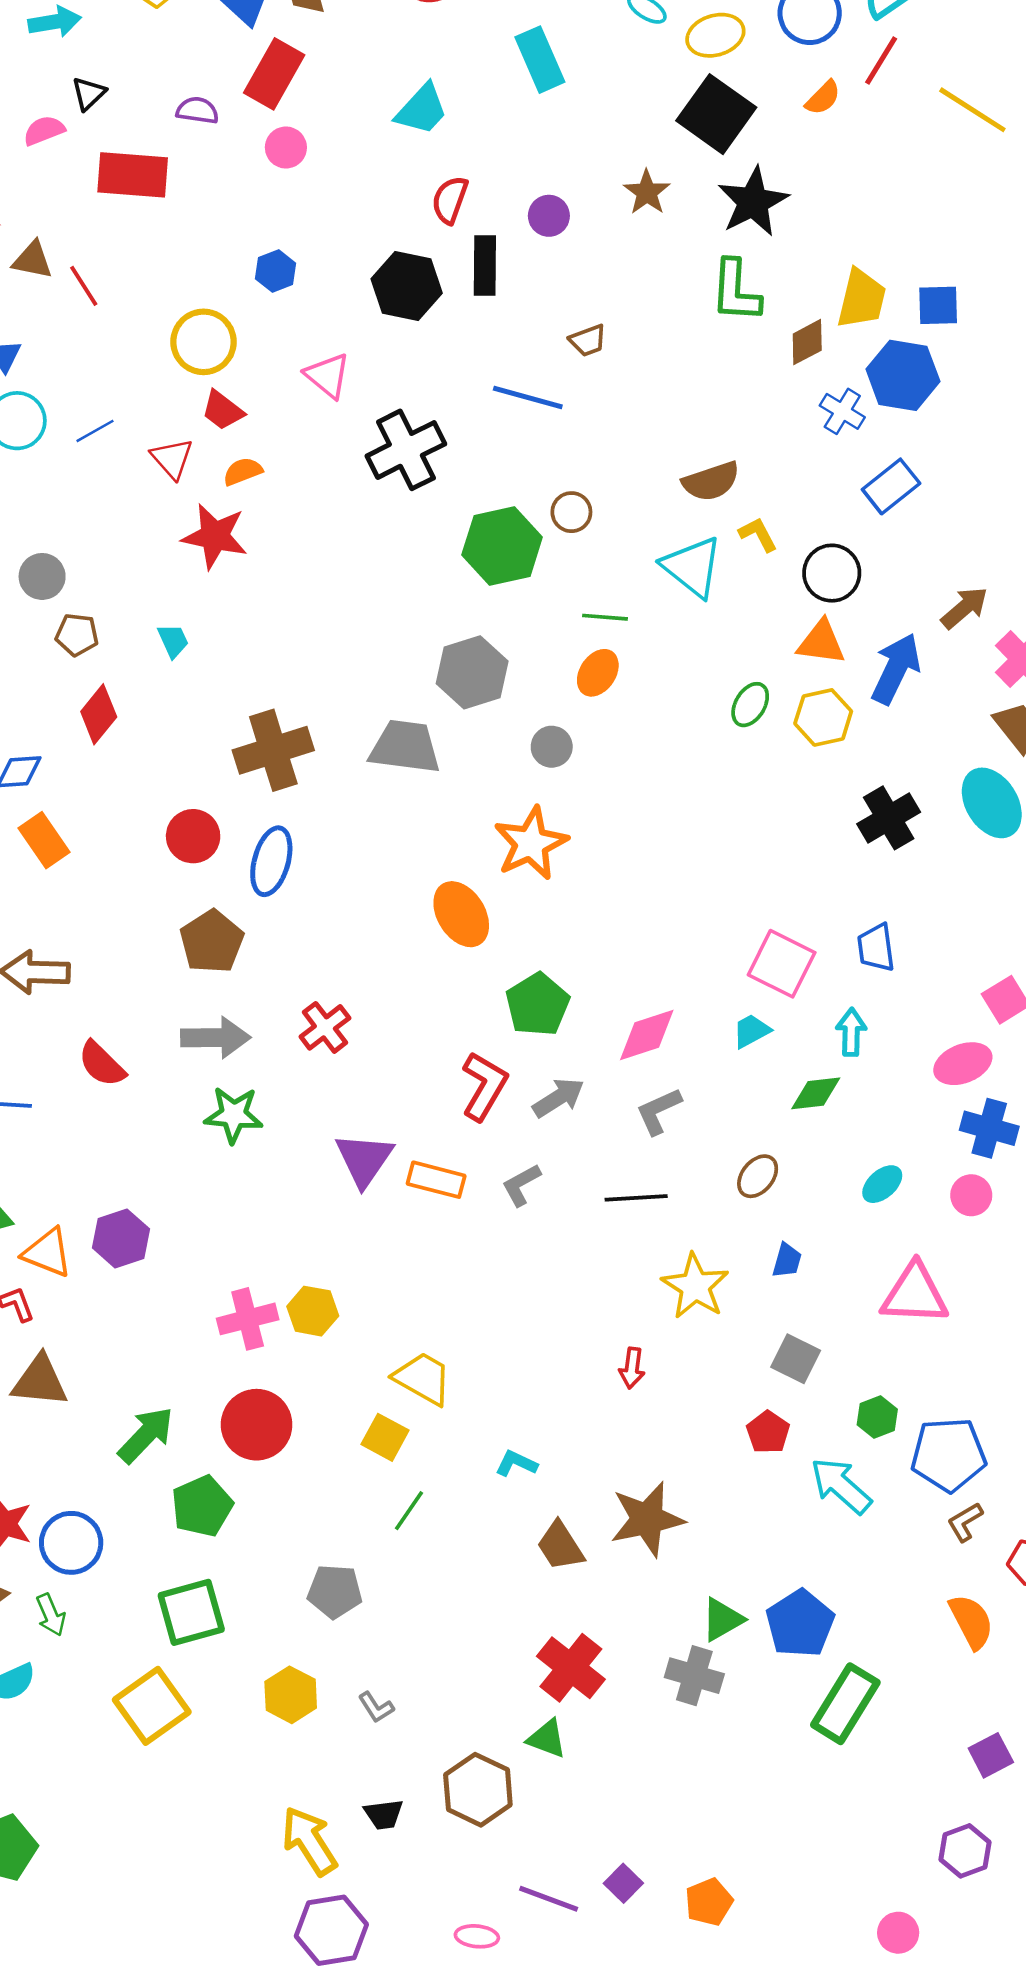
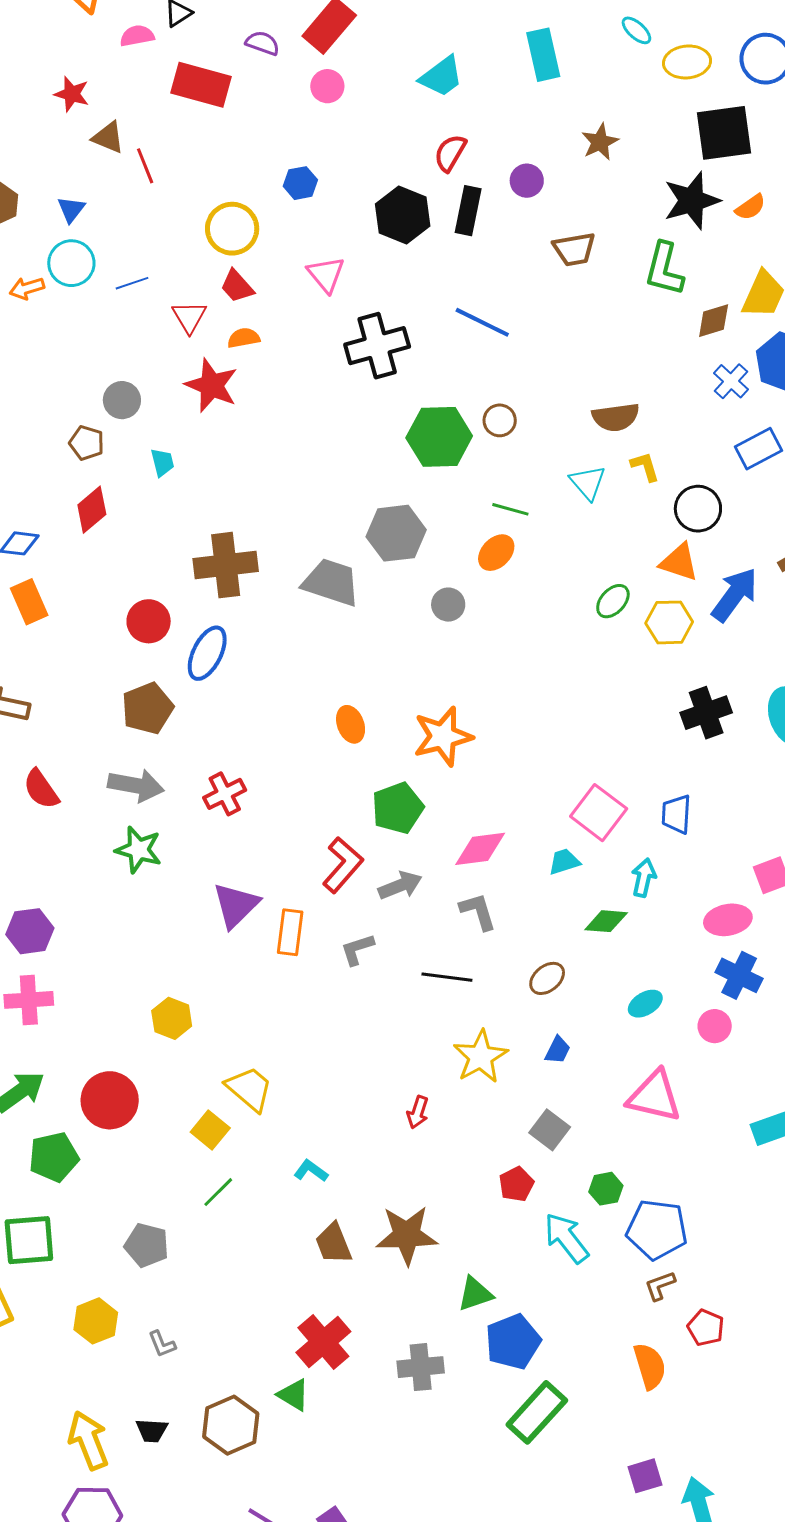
orange semicircle: (823, 98) -> (750, 207), moved
black square: (716, 114) -> (724, 133), moved, turned 36
brown star: (647, 192) -> (600, 142), moved
brown trapezoid: (588, 340) -> (574, 249), moved, size x1.4
cyan triangle: (692, 567) -> (588, 482), size x0.7
gray circle: (42, 576) -> (122, 400), moved
orange star: (531, 843) -> (443, 736), moved
orange ellipse: (461, 914) -> (351, 724), size x0.7
gray L-shape: (659, 1111) -> (478, 911), turned 87
orange rectangle: (436, 1180) -> (290, 932), turned 72
pink cross: (248, 1319) -> (29, 1000), moved
green triangle: (722, 1619) -> (475, 1294), moved
gray cross: (694, 1676) -> (421, 1367), turned -33

